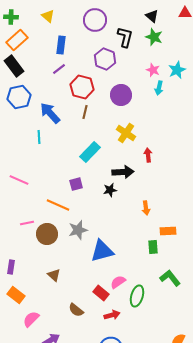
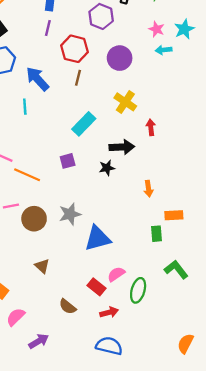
purple line: (59, 69) -> (48, 28), turned -40
cyan arrow: (159, 88) -> (163, 50), turned 72
orange line: (58, 205) -> (27, 175), moved

